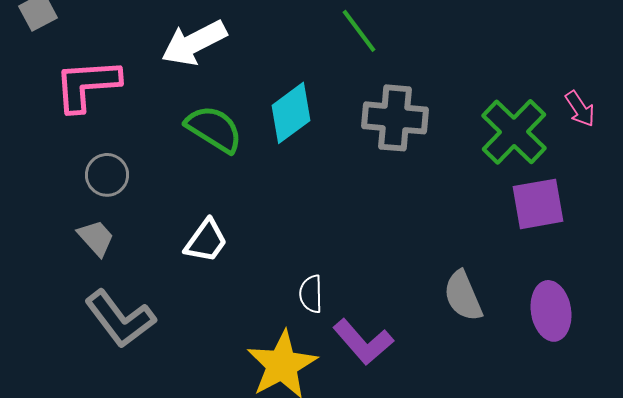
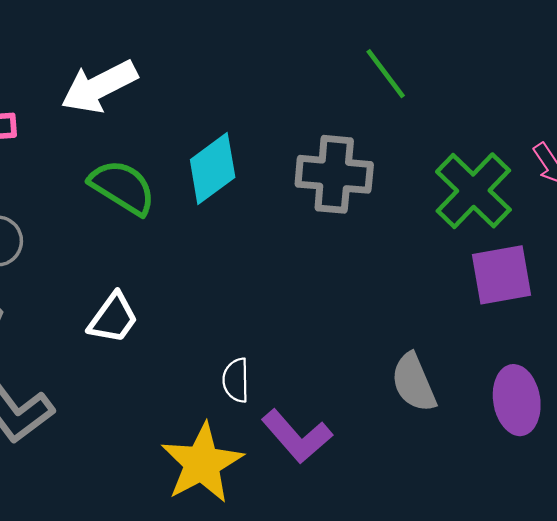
green line: (359, 31) -> (386, 74), moved

